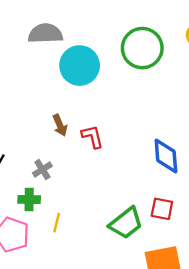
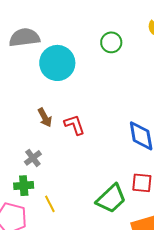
green circle: (142, 48) -> (111, 42), size x0.6
yellow line: (57, 223) -> (50, 204), turned -36

